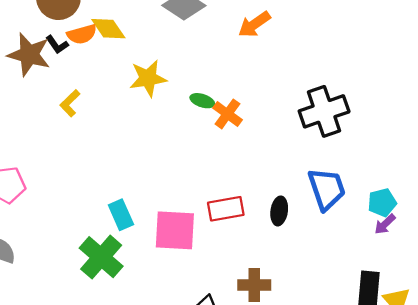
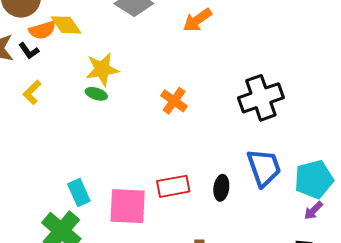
black L-shape: (57, 45) -> (29, 51), moved
green ellipse: (202, 101) -> (96, 94), moved
cyan pentagon: (382, 203) -> (314, 179), size x1.5
purple arrow: (385, 224) -> (313, 211), moved

